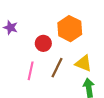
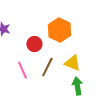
pink line: (31, 71) -> (22, 70), turned -36

